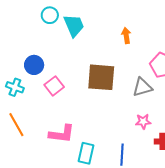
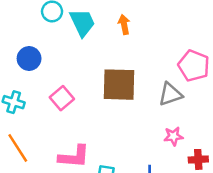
orange arrow: (126, 36) -> (124, 24), moved
blue circle: (34, 65) -> (29, 58), moved

